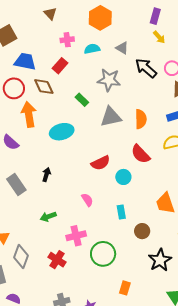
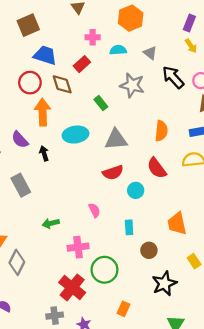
gray triangle: (111, 117) -> (116, 139), moved
black arrow: (46, 175) -> (44, 153), moved, turned -40
red cross: (57, 260) -> (72, 287), moved, size x1.4

